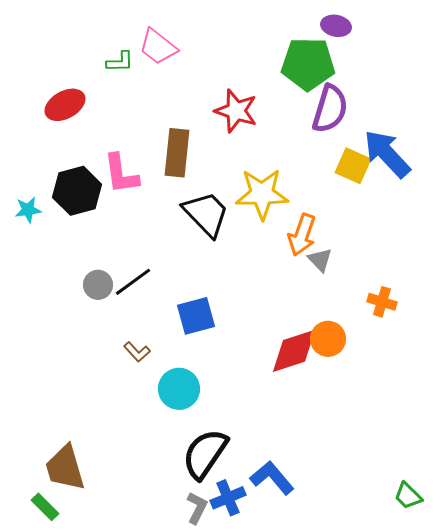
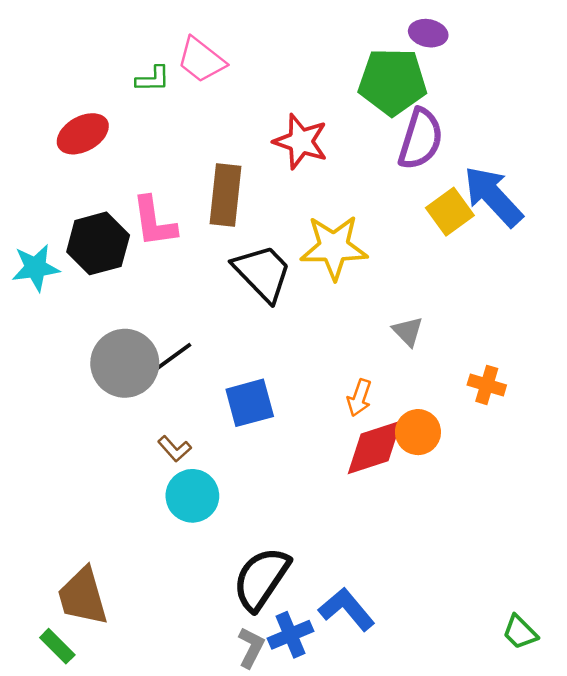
yellow square: (353, 166) -> (450, 212), turned 30
cyan star: (28, 210) -> (36, 268), size x1.4
orange arrow: (302, 235) -> (359, 398), moved, size x0.7
gray circle: (98, 285) -> (125, 363), size x1.8
cyan circle: (179, 389) -> (192, 496), moved

